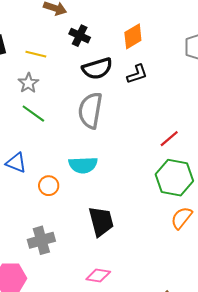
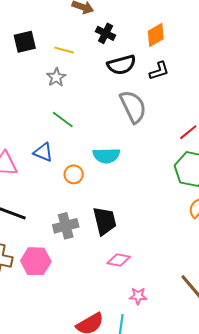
gray semicircle: (90, 110) -> (133, 107), moved, turned 144
green line: (33, 114) -> (63, 119), moved
black trapezoid: (101, 221) -> (105, 221), moved

